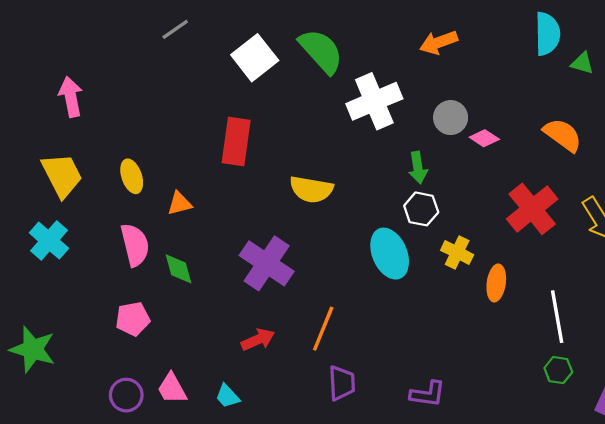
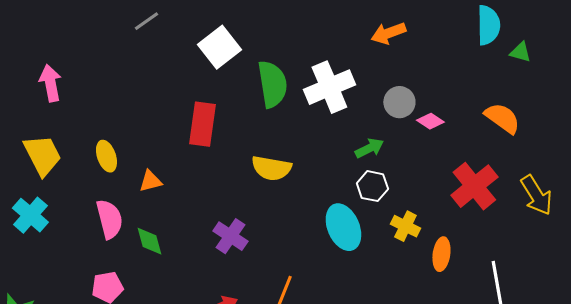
green semicircle: (321, 51) -> (272, 84), moved, turned 33
green arrow: (418, 168) -> (369, 148), turned -108
purple cross: (267, 263) -> (230, 236), size x0.7

